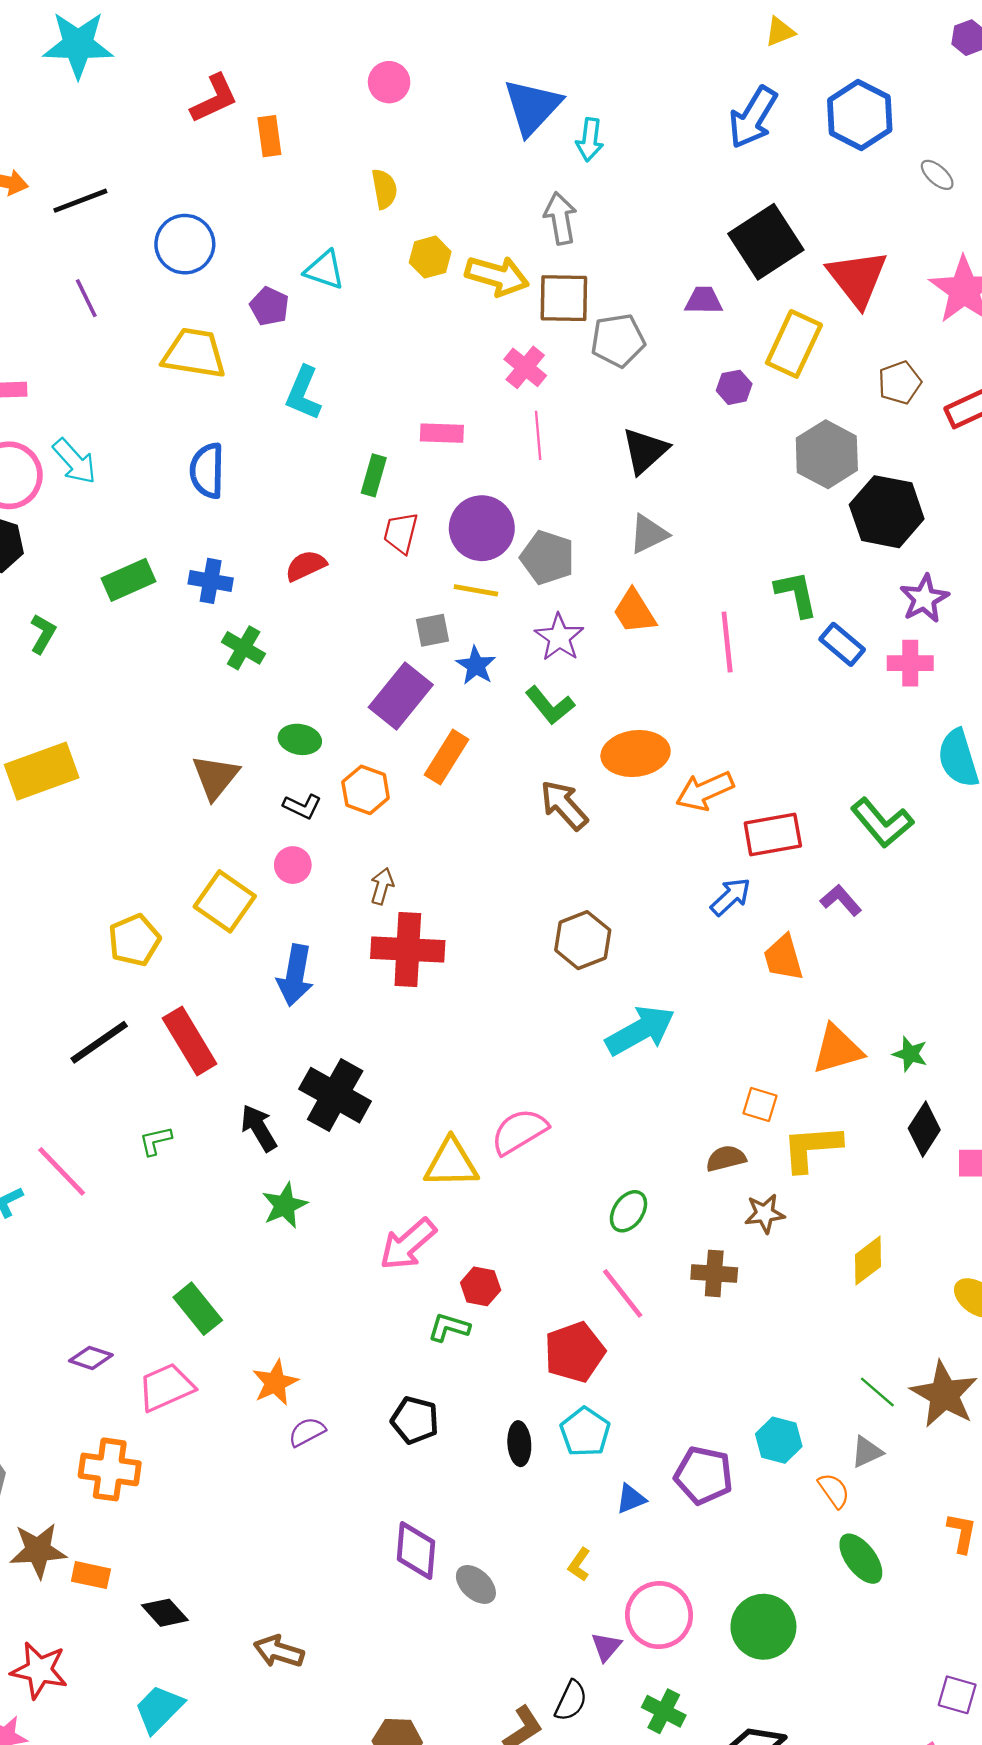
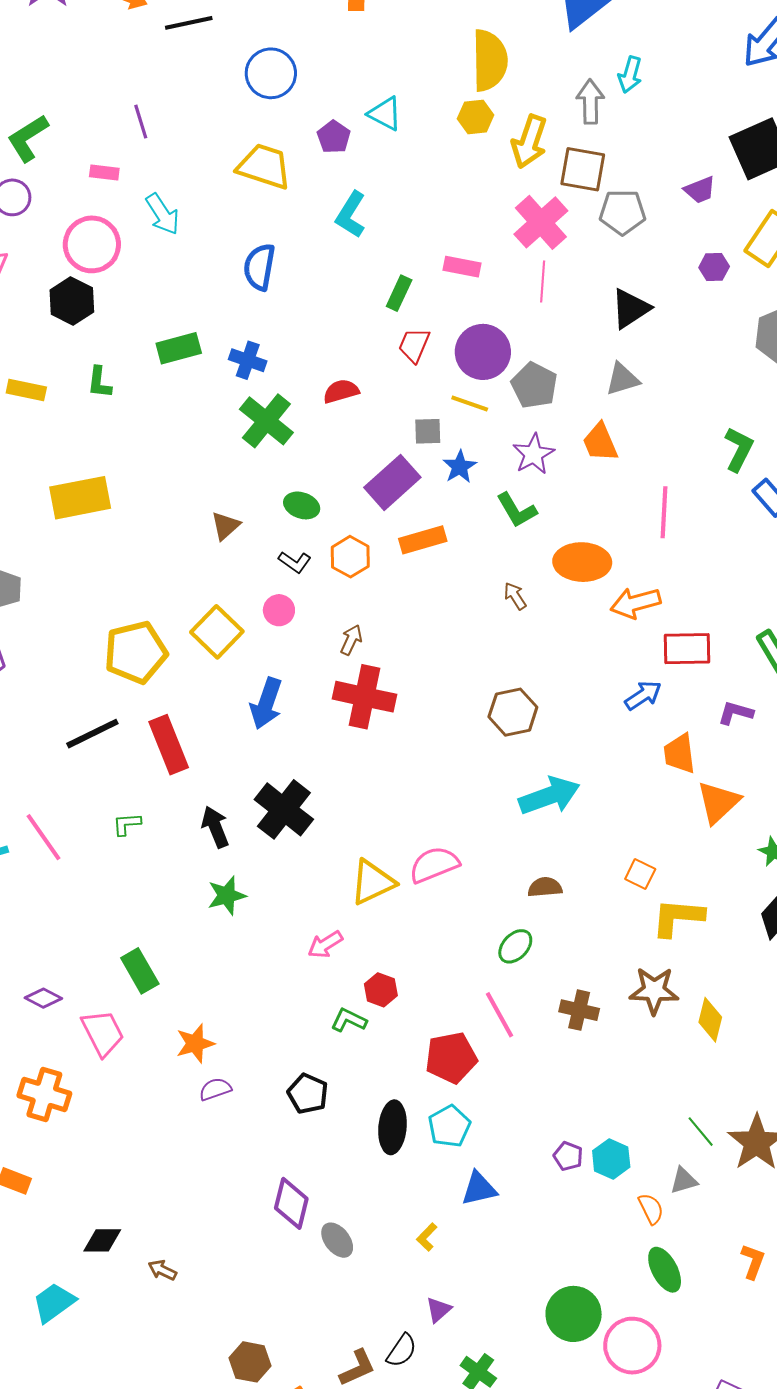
cyan arrow: (590, 140) -> (630, 75), moved
yellow semicircle: (384, 189) -> (490, 60), moved, size x1.8
yellow arrow: (497, 276) -> (529, 142), turned 84
purple line: (86, 298) -> (141, 122), moved
purple trapezoid: (704, 300) -> (700, 190), turned 148
pink cross: (525, 367) -> (541, 222), size x1.5
cyan arrow: (75, 461) -> (163, 214), moved
red semicircle: (306, 566) -> (341, 391), moved
green L-shape: (796, 594) -> (739, 449), turned 30
green L-shape: (43, 634) -> (99, 382), turned 148
pink line: (727, 642) -> (664, 512), moved
green cross: (244, 648) -> (266, 421), size x1.5
orange rectangle: (447, 757) -> (423, 540), turned 33
brown triangle: (215, 777) -> (226, 526), size x0.7
brown arrow: (564, 805) -> (515, 596), size x0.6
purple L-shape: (841, 900) -> (736, 713), turned -42
yellow pentagon: (134, 940) -> (136, 652), size x1.4
orange triangle: (837, 1049) -> (718, 802), moved, turned -36
brown semicircle: (726, 1158) -> (545, 887), moved
yellow triangle: (451, 1163) -> (373, 882), turned -33
brown star: (765, 1214) -> (654, 991), moved, size x1.4
pink arrow: (408, 1244) -> (325, 945), size x0.7
yellow diamond: (868, 1261) -> (710, 1020), turned -48
pink trapezoid: (166, 1387) -> (103, 1033), turned 78
black ellipse: (519, 1444) -> (392, 1127), size x1.4
purple pentagon: (704, 1475) -> (568, 1156), moved, size x0.6
blue triangle: (631, 1499) -> (479, 1189), size x1.4
black diamond: (165, 1613) -> (102, 1240), moved, turned -57
pink circle: (659, 1615) -> (632, 1346), moved
brown arrow: (279, 1651) -> (162, 1270), size x0.7

